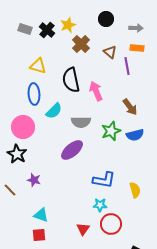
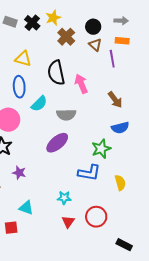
black circle: (106, 19) -> (93, 27), moved
green star: (111, 131) -> (101, 149), moved
cyan star: (100, 205) -> (64, 198), moved
red square: (39, 235) -> (11, 228), moved

